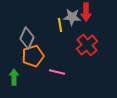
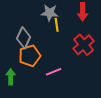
gray star: (72, 17) -> (50, 13), moved
pink line: (57, 72) -> (54, 72), turned -35

